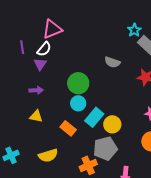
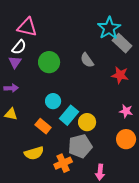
pink triangle: (52, 29) -> (27, 27), turned 35
cyan star: (134, 30) -> (109, 28), size x1.6
gray semicircle: (112, 62) -> (87, 60), turned 35
green circle: (78, 83) -> (49, 62), moved
yellow semicircle: (48, 155) -> (34, 153), moved

